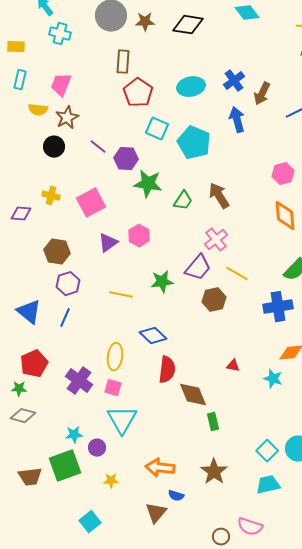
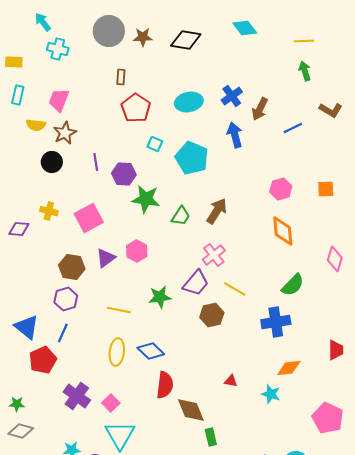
brown rectangle: (123, 62) -> (121, 77), size x0.7
cyan square: (157, 129) -> (155, 144), size x0.7
purple line: (98, 147) -> (96, 162), turned 42
brown arrow: (219, 196) -> (217, 211), turned 64
brown hexagon: (57, 252) -> (72, 267), moved
yellow ellipse: (115, 357) -> (117, 352), moved
red pentagon: (34, 364) -> (43, 360), moved
pink square: (113, 388) -> (111, 403), turned 30

